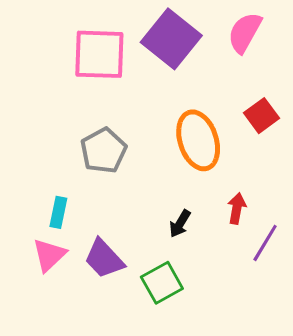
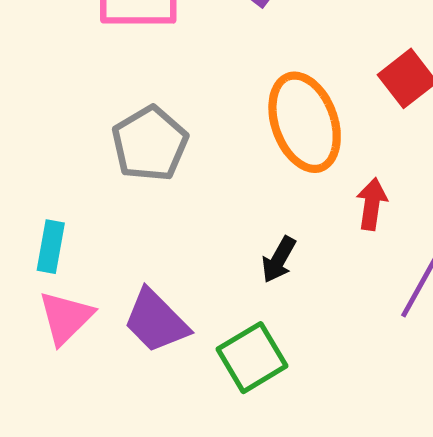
red arrow: (237, 208) -> (372, 204), moved
cyan rectangle: (58, 212) -> (51, 247), moved

